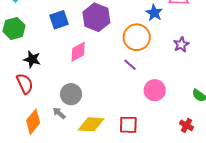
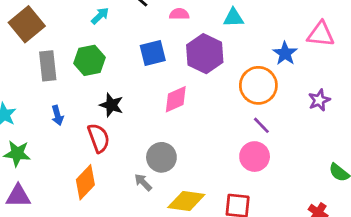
purple line: (130, 65) -> (261, 125), moved
pink circle: (155, 90) -> (255, 157), moved
orange diamond: (33, 122) -> (85, 182), moved

